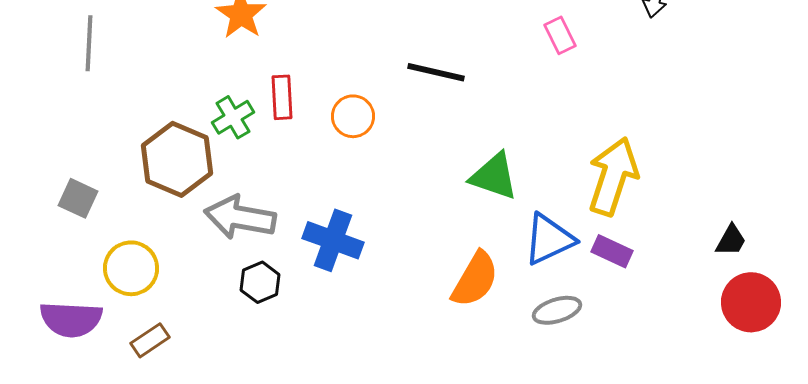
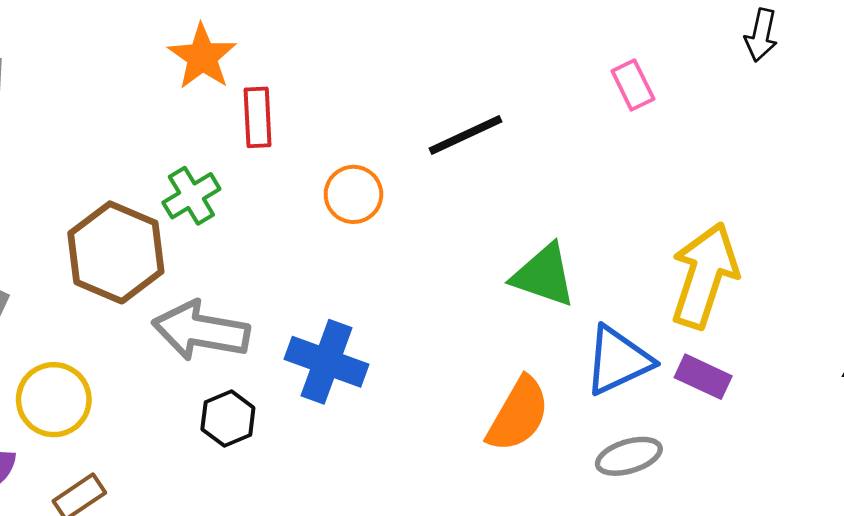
black line: (436, 72) -> (466, 135), turned -38
red rectangle: (282, 97) -> (258, 117), moved

